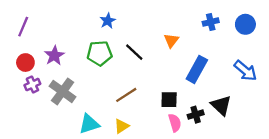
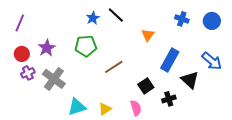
blue cross: (211, 22) -> (182, 19), turned 32
black line: (134, 52) -> (116, 15), moved
brown line: (126, 95) -> (114, 67), moved
black square: (169, 100) -> (146, 86), turned -35
black triangle: (221, 105) -> (190, 80), moved
pink semicircle: (175, 123) -> (136, 108), moved

